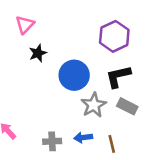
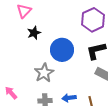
gray star: (94, 105) -> (44, 73), moved

